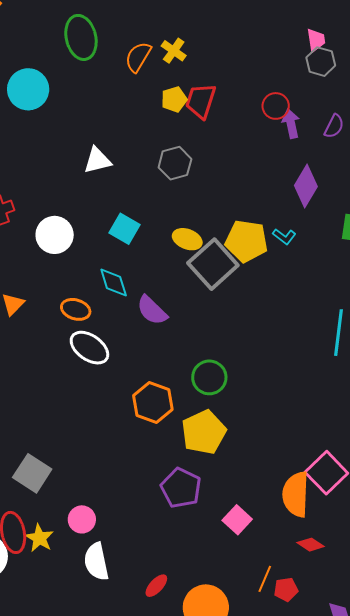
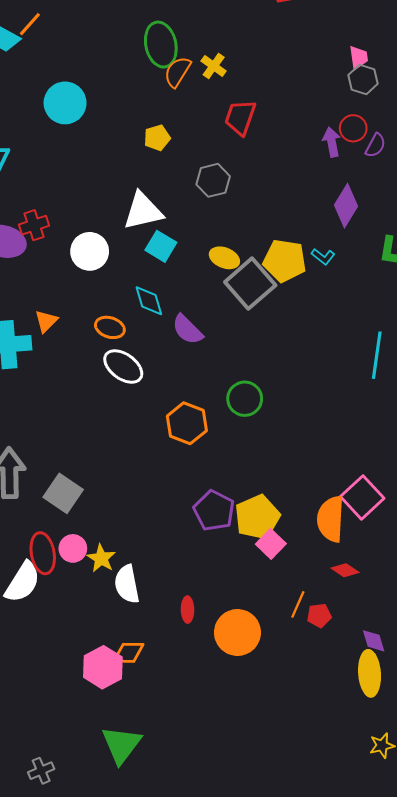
green ellipse: (81, 37) -> (161, 45), moved
yellow pentagon: (174, 99) -> (157, 138), moved
red circle: (276, 106) -> (353, 128), moved
white triangle: (97, 160) -> (143, 211), moved, size x1.4
yellow pentagon: (204, 432) -> (257, 517), moved
pink circle: (82, 519) -> (73, 548), moved
yellow star: (39, 538) -> (101, 558), moved
red ellipse: (156, 586) -> (188, 610), turned -45

